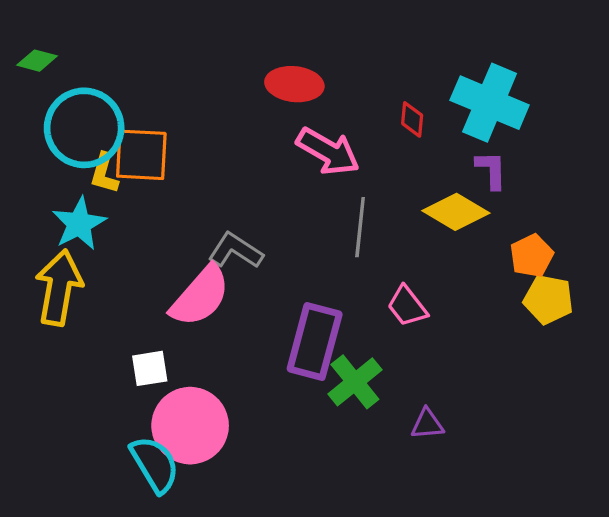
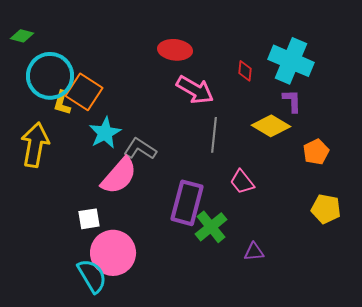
orange square: (141, 155) -> (84, 92), turned 30
cyan star: (79, 224) -> (105, 133), moved
yellow arrow: (59, 288) -> (35, 145), moved
yellow pentagon: (548, 299) -> (326, 209), moved

